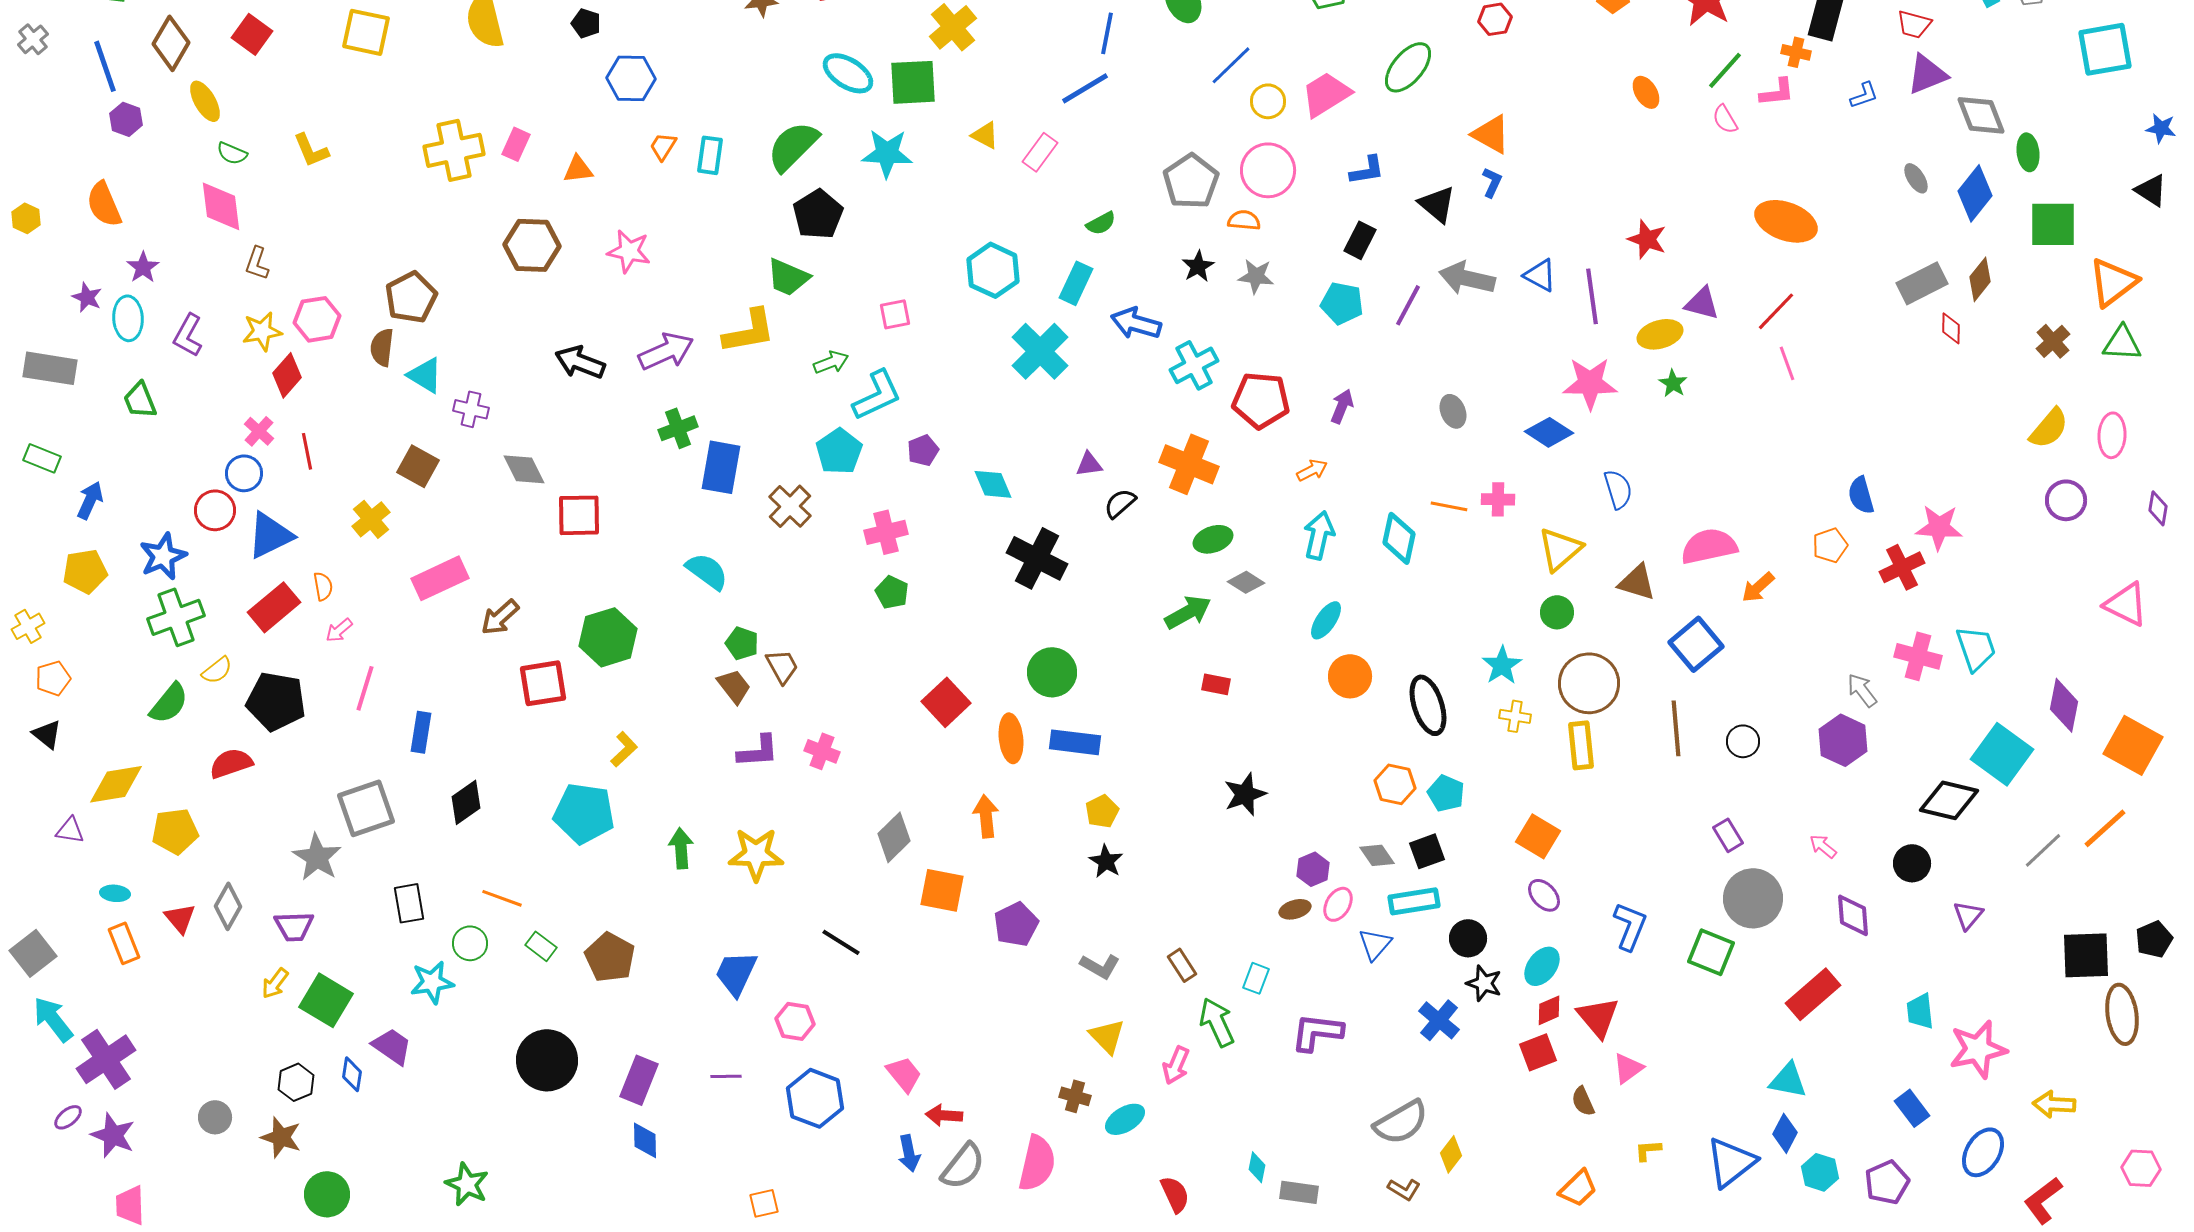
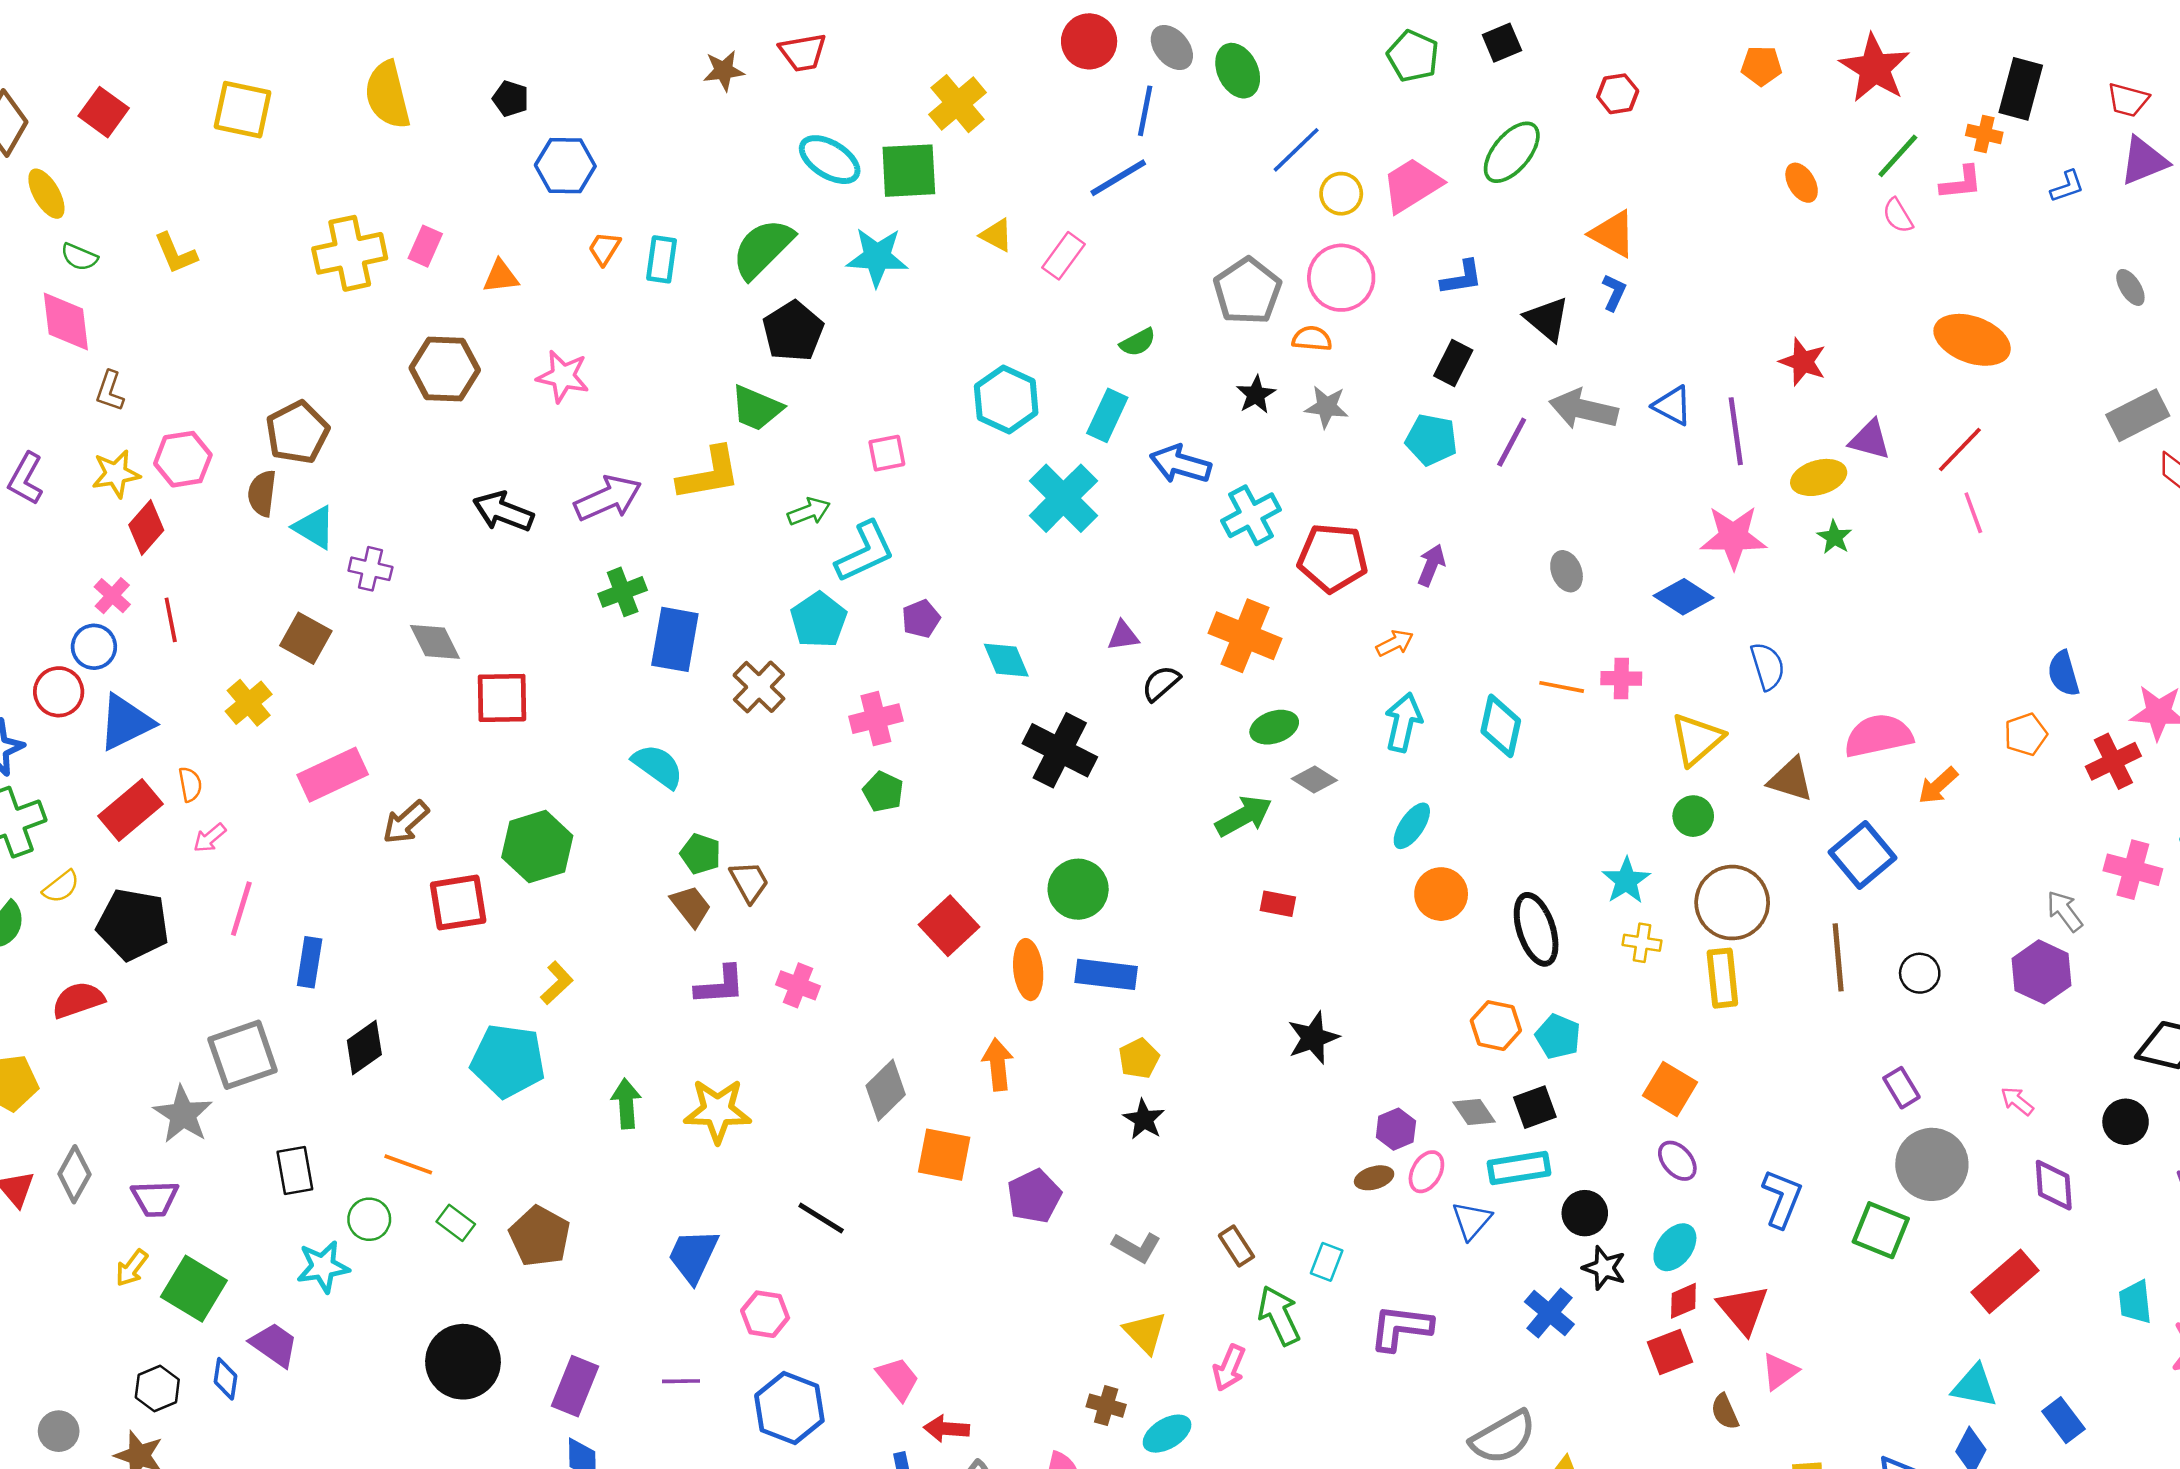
blue rectangle: (1912, 1108) -> (2063, 1420), moved

